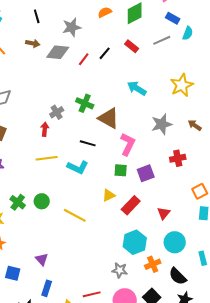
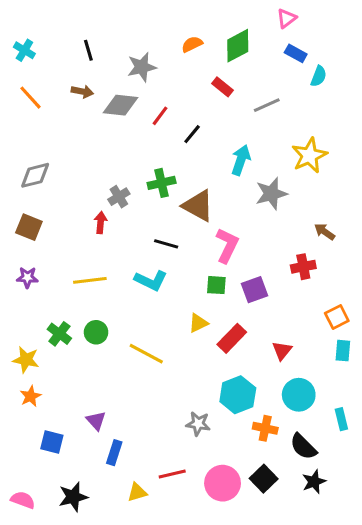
gray line: (162, 40) -> (267, 105), moved
red rectangle: (132, 46) -> (223, 87), moved
black line: (105, 53) -> (192, 134), moved
cyan arrow: (137, 88) -> (241, 160), turned 78
green cross: (85, 103) -> (162, 183), turned -36
gray star: (162, 124) -> (271, 194), moved
brown arrow: (195, 125) -> (325, 232), moved
yellow line: (47, 158) -> (90, 280), moved
orange cross: (153, 264) -> (265, 428), turned 35
gray star: (120, 270) -> (198, 424), moved
blue rectangle: (47, 288) -> (114, 453), moved

